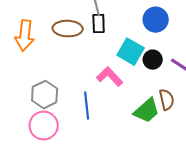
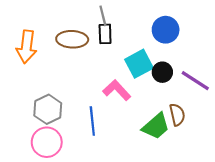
cyan square: (131, 52) -> (139, 64), turned 32

